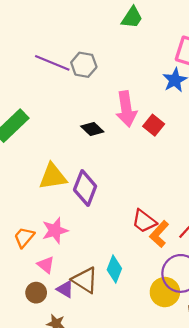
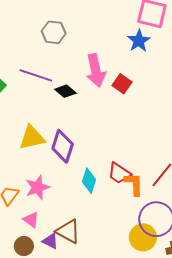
purple line: (52, 63) -> (36, 75), moved
orange L-shape: (159, 234) -> (134, 184), turned 140
cyan diamond: (114, 269) -> (89, 181), moved

